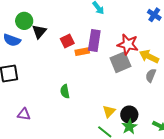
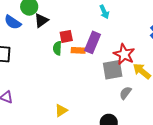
gray semicircle: (151, 75) -> (125, 93), moved
green semicircle: (65, 91) -> (57, 48), moved
yellow triangle: (109, 111) -> (61, 110), moved

